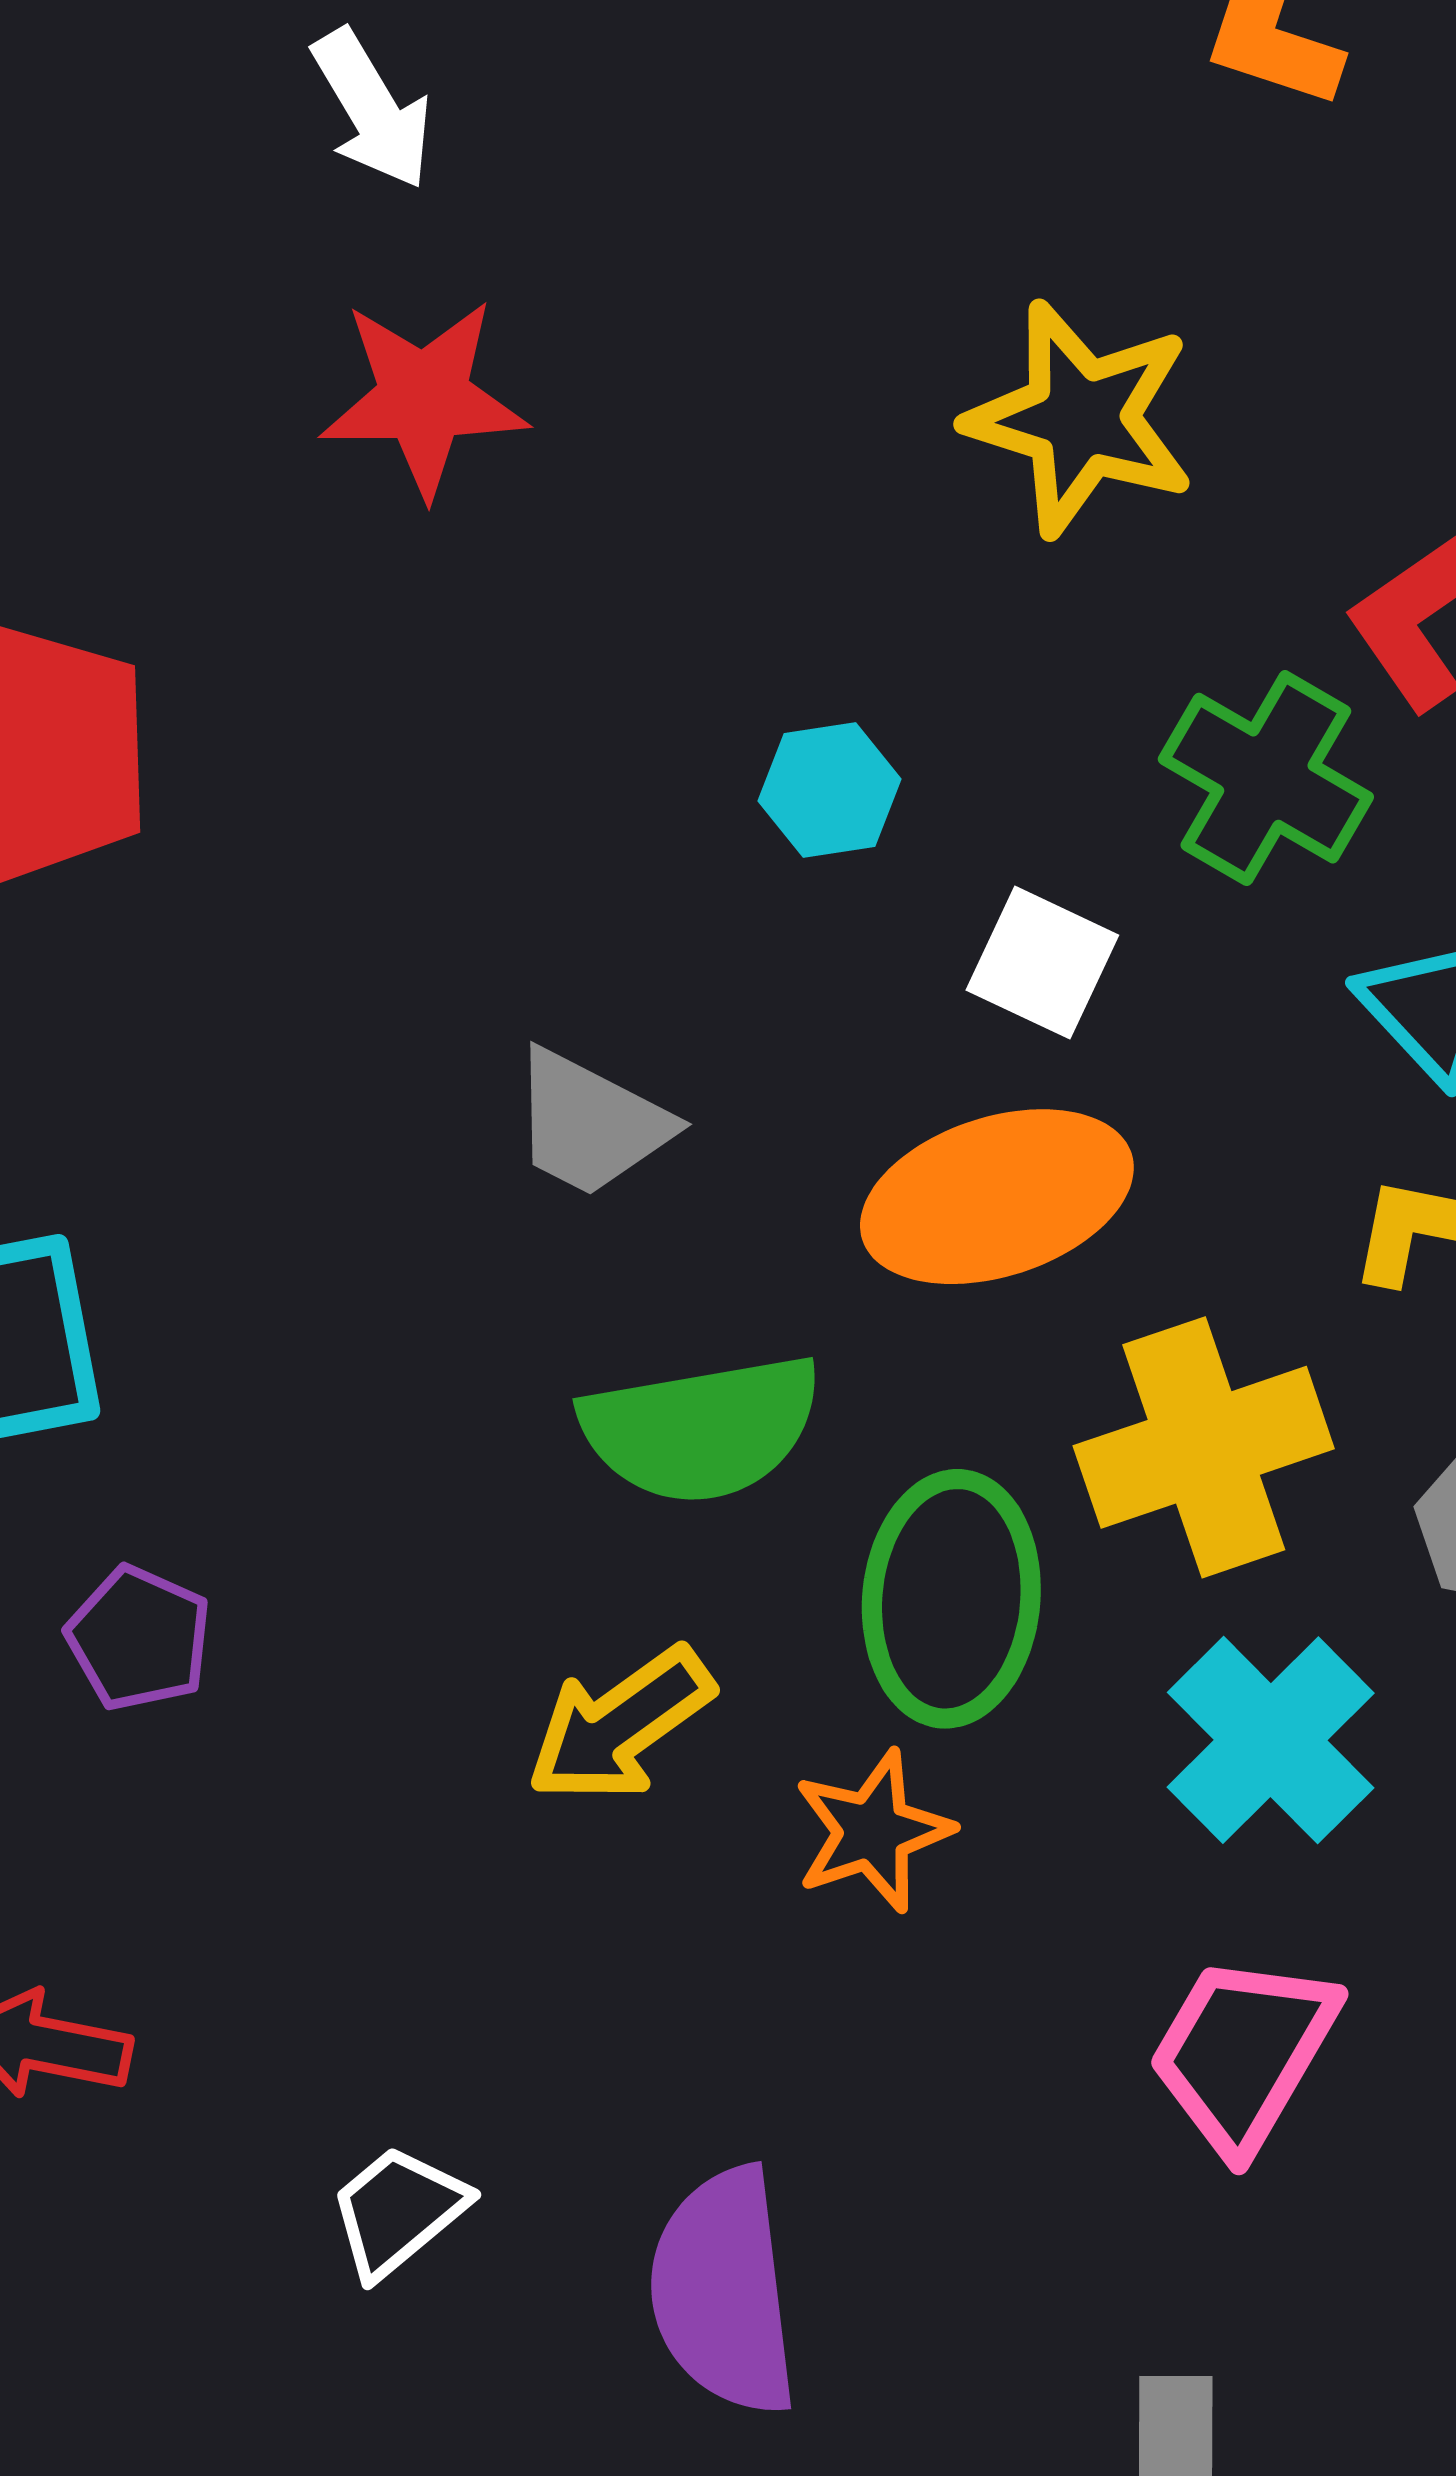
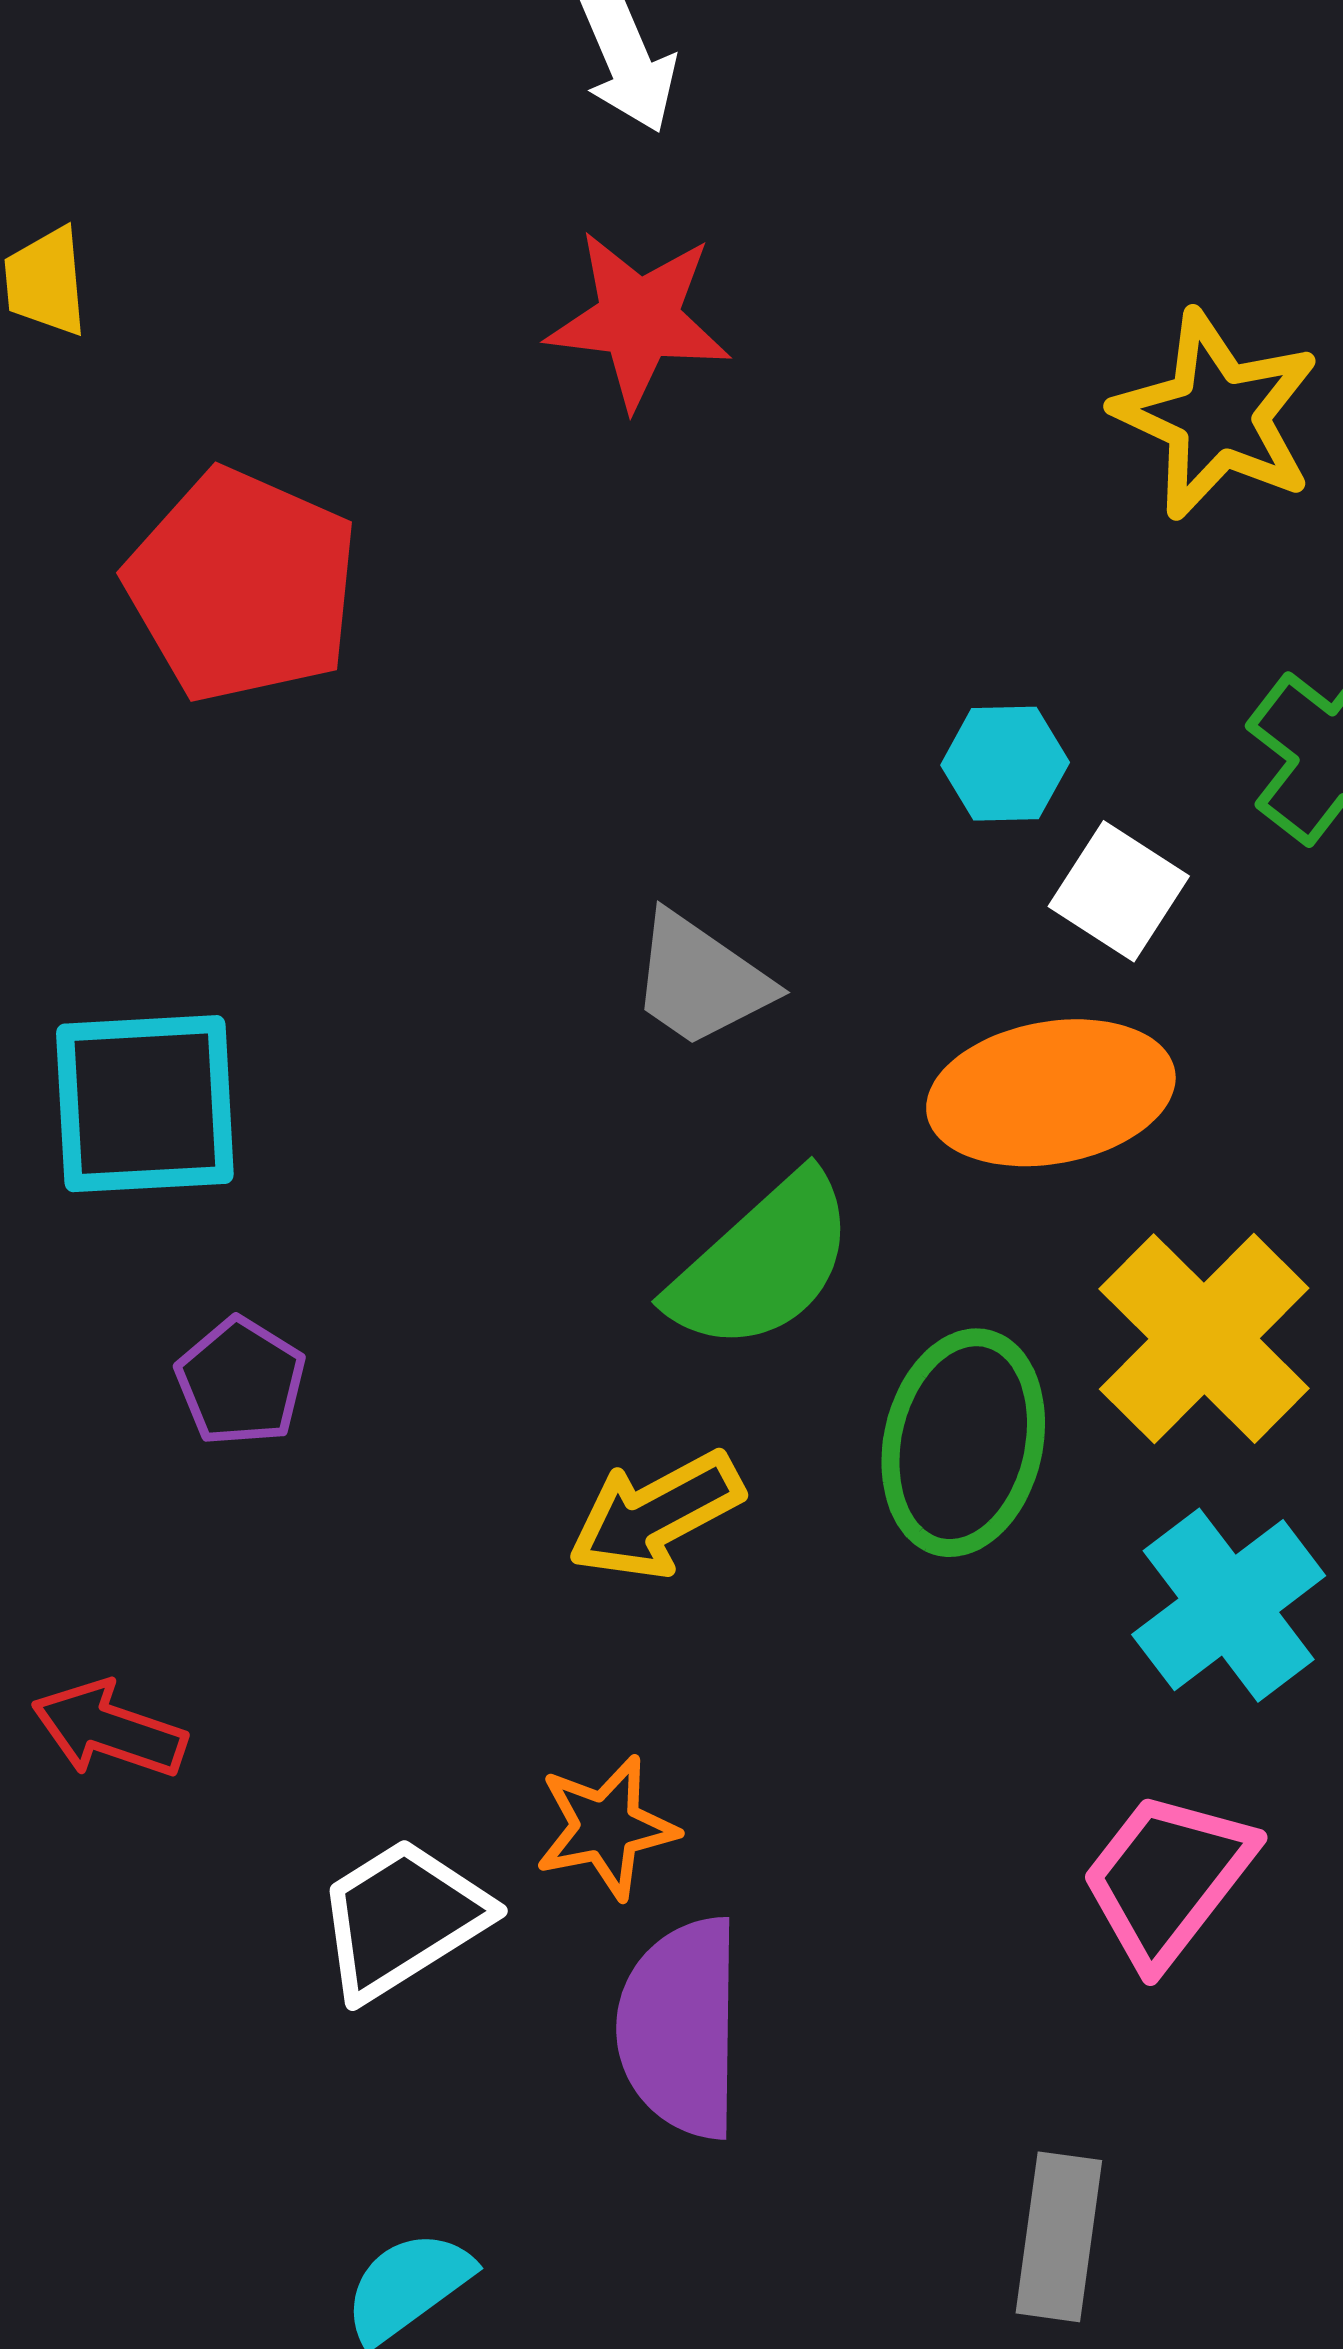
cyan hexagon: (830, 790) -> (1005, 764), moved
green semicircle: (701, 1429) -> (762, 1263), turned -40
yellow cross: (1204, 1447) -> (1204, 1339), turned -34
orange star: (873, 1831) -> (606, 1827), moved
white trapezoid: (398, 2211) -> (402, 1919), size x1.4

